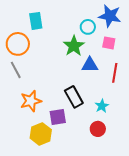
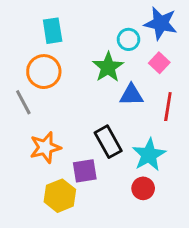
pink square: (109, 43) -> (159, 63), turned 32
orange circle: (18, 44) -> (44, 72), moved
cyan star: (102, 106) -> (149, 155), size x1.6

